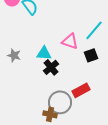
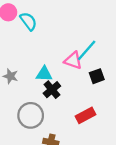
cyan line: (94, 30) -> (87, 50), moved
gray circle: (60, 102) -> (31, 115), moved

